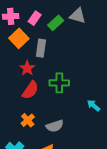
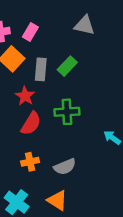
green rectangle: (56, 23) -> (67, 66), moved
orange cross: (28, 120) -> (30, 162), turned 32

